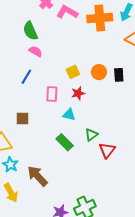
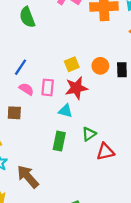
pink semicircle: (36, 51) -> (26, 89), moved
red star: (78, 93) -> (76, 88), size x1.5
green rectangle: (65, 142) -> (59, 141), turned 54
red triangle: (107, 150) -> (105, 152), turned 36

